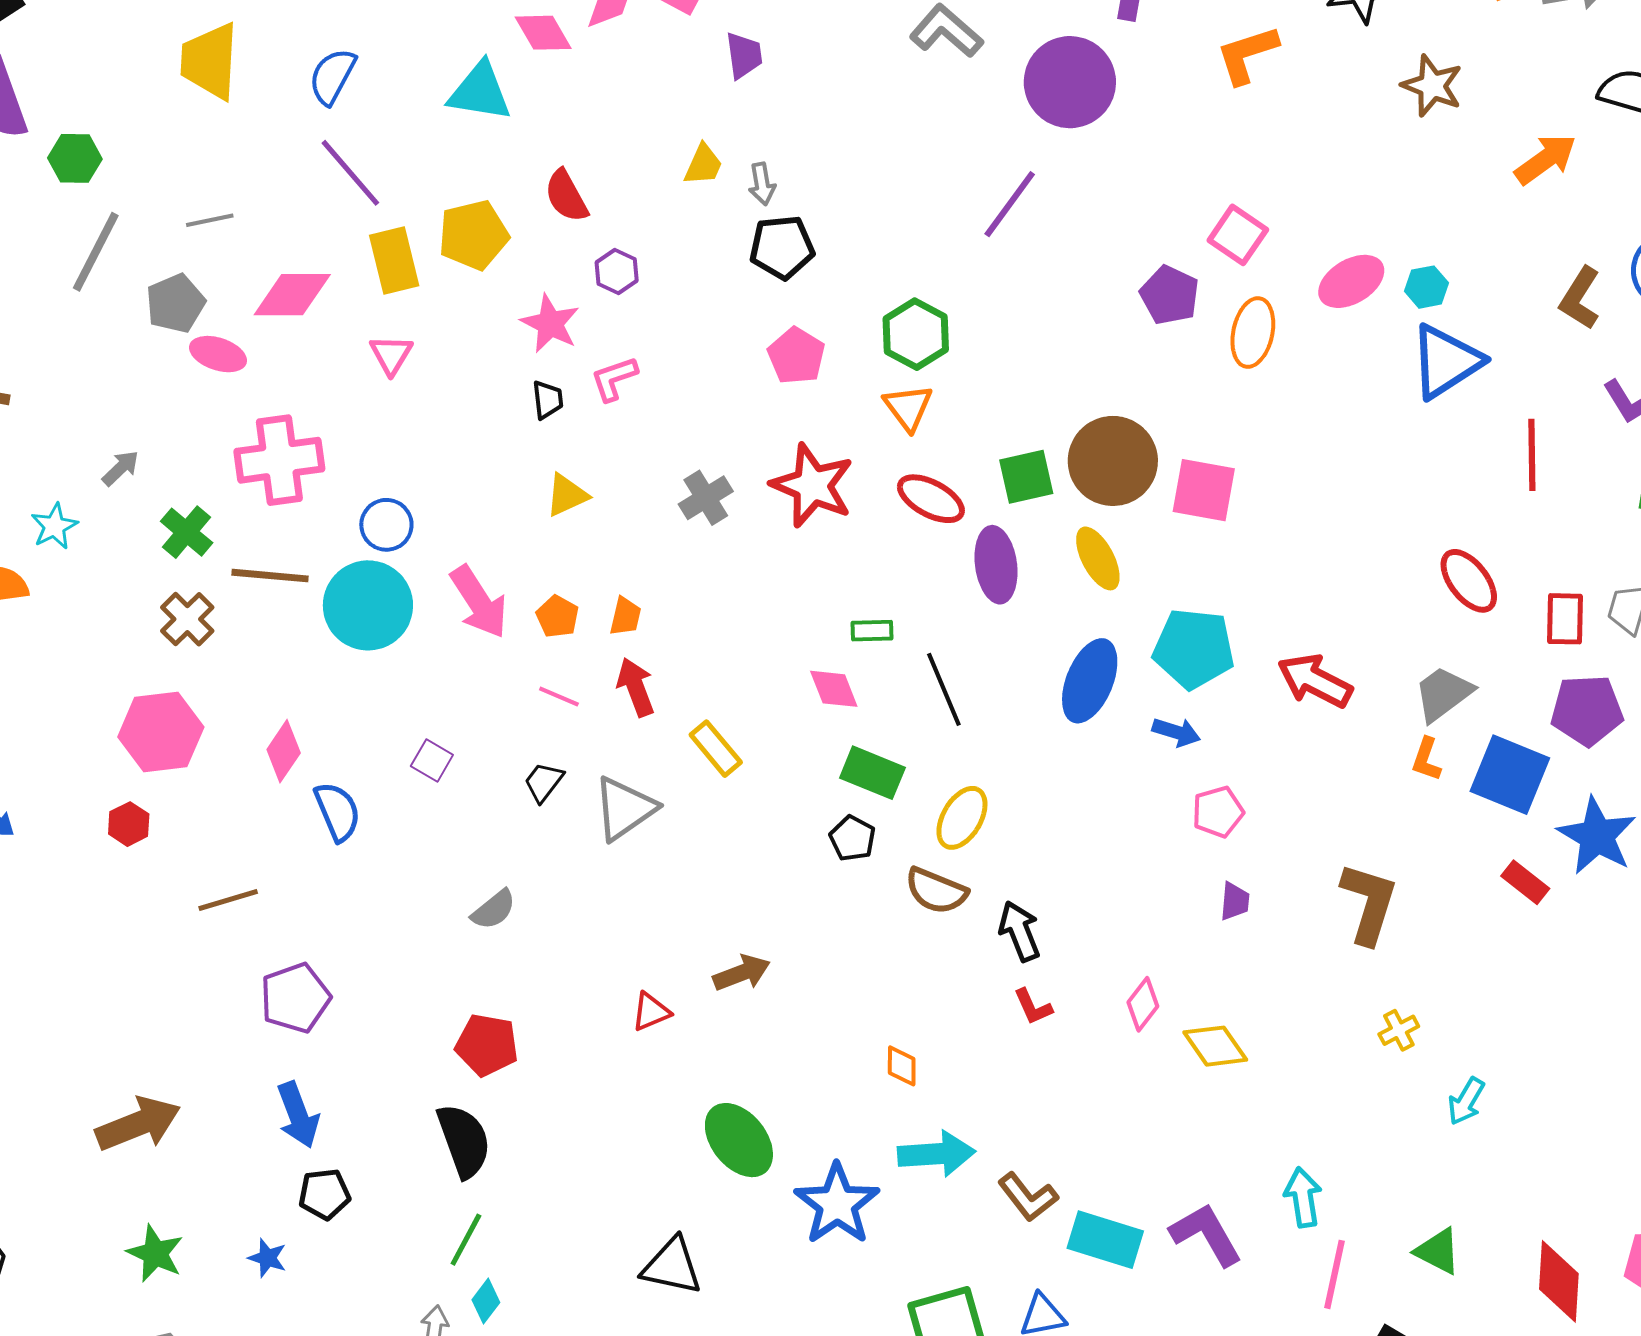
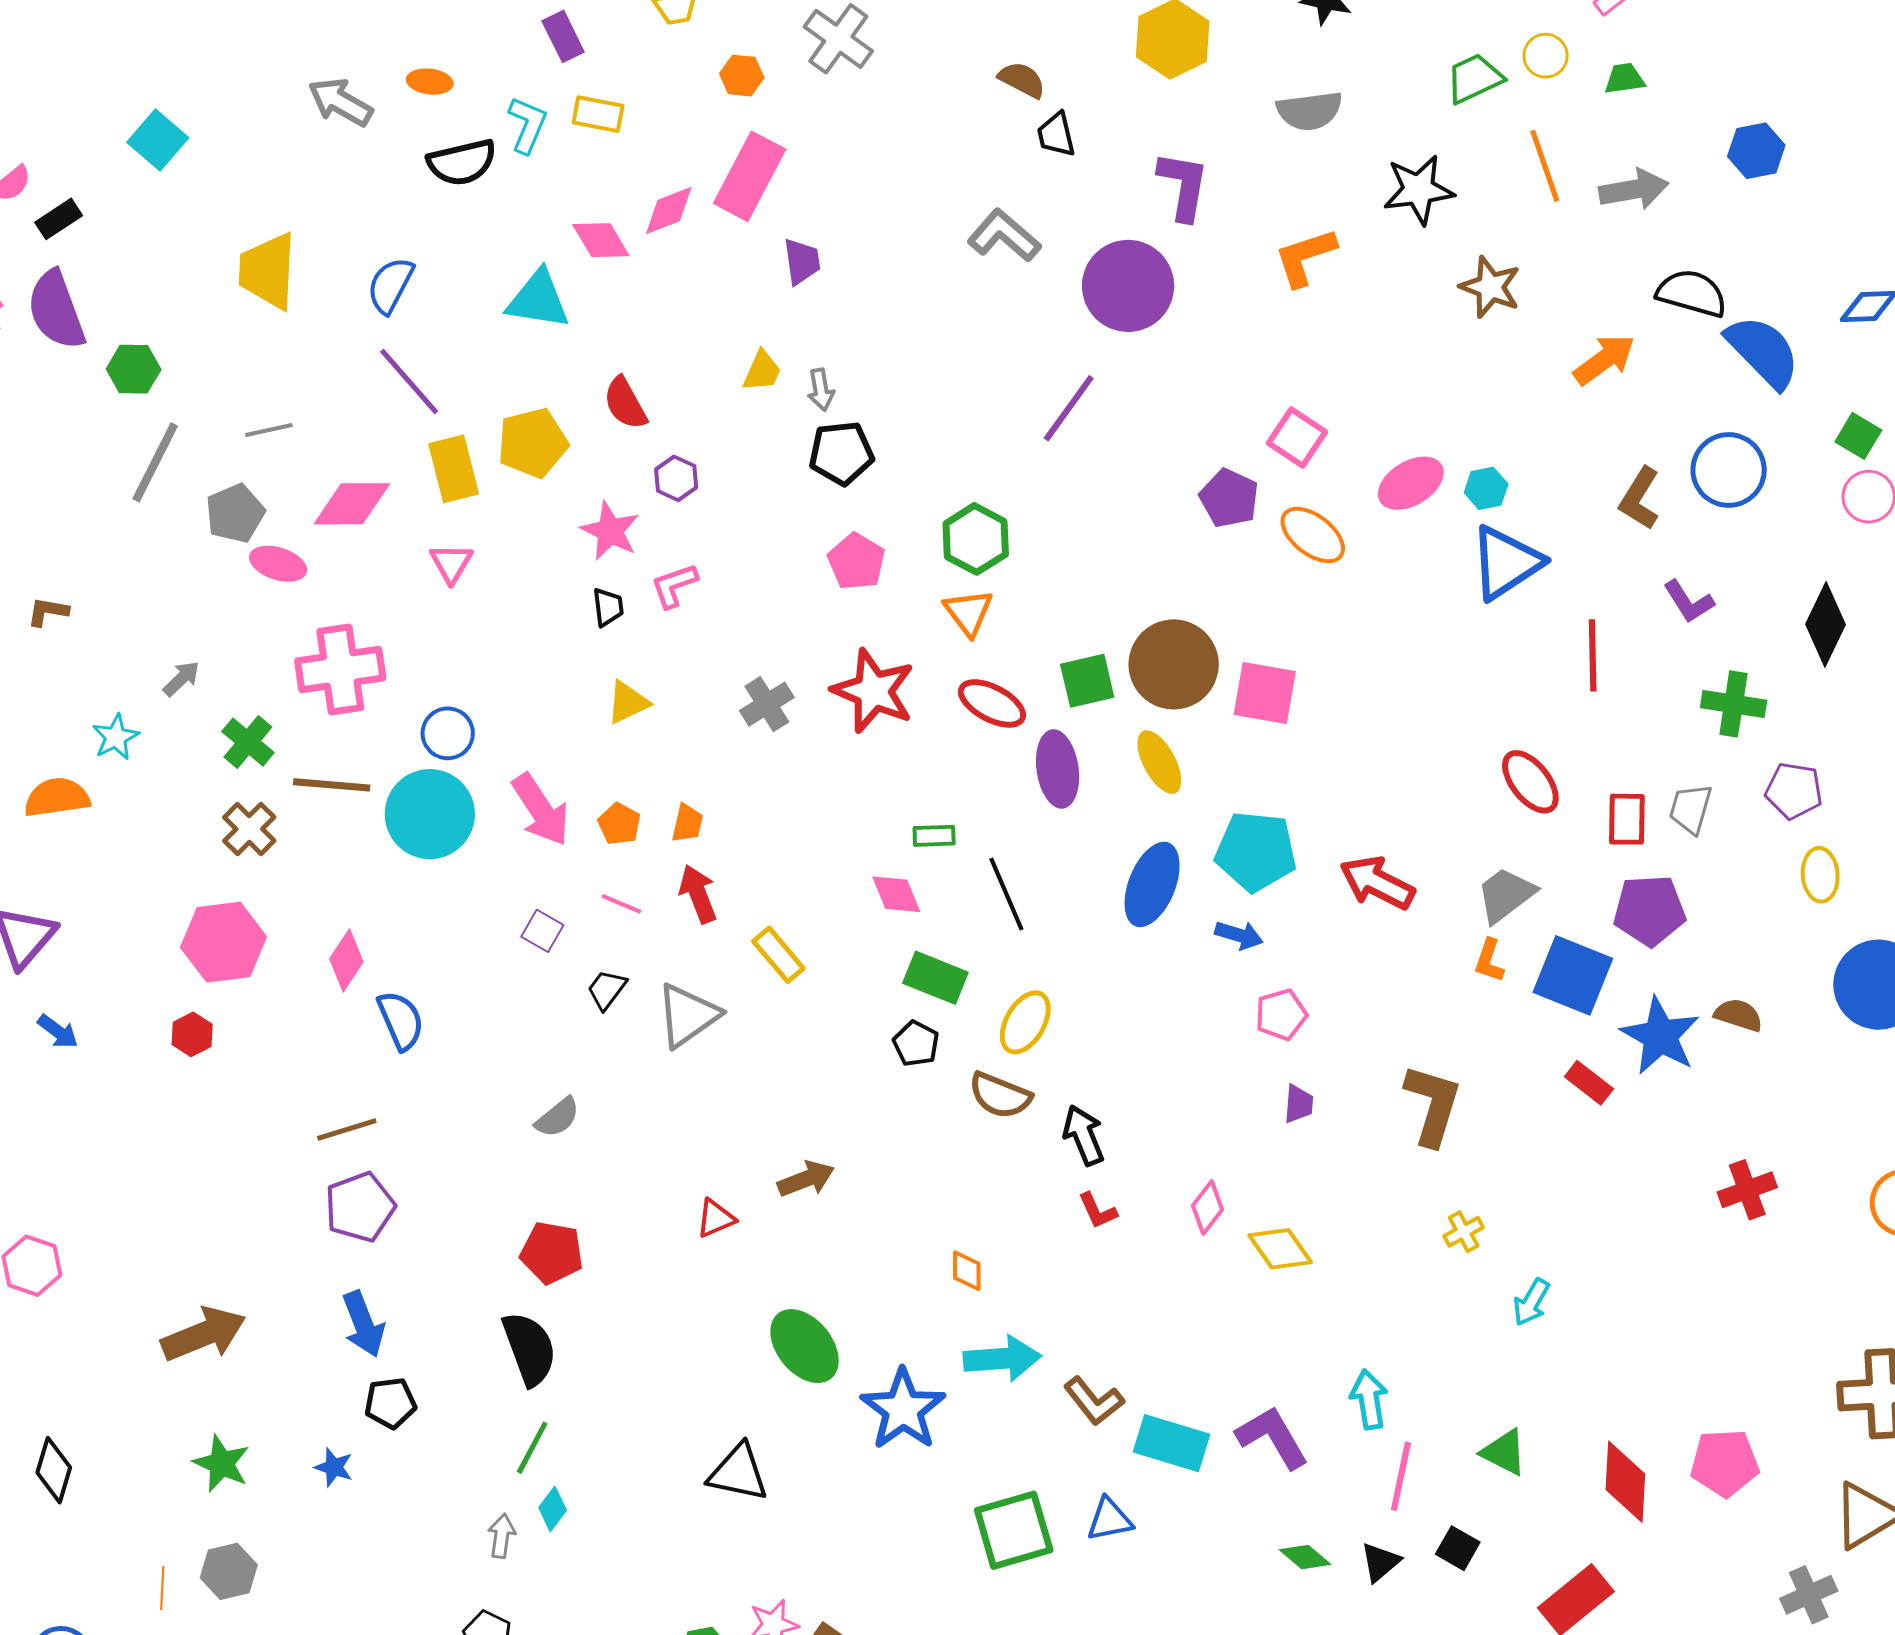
orange ellipse: (1253, 333) -> (1313, 535), turned -64
purple square: (432, 761) -> (542, 931), moved
brown line: (228, 900) -> (347, 1130), moved

